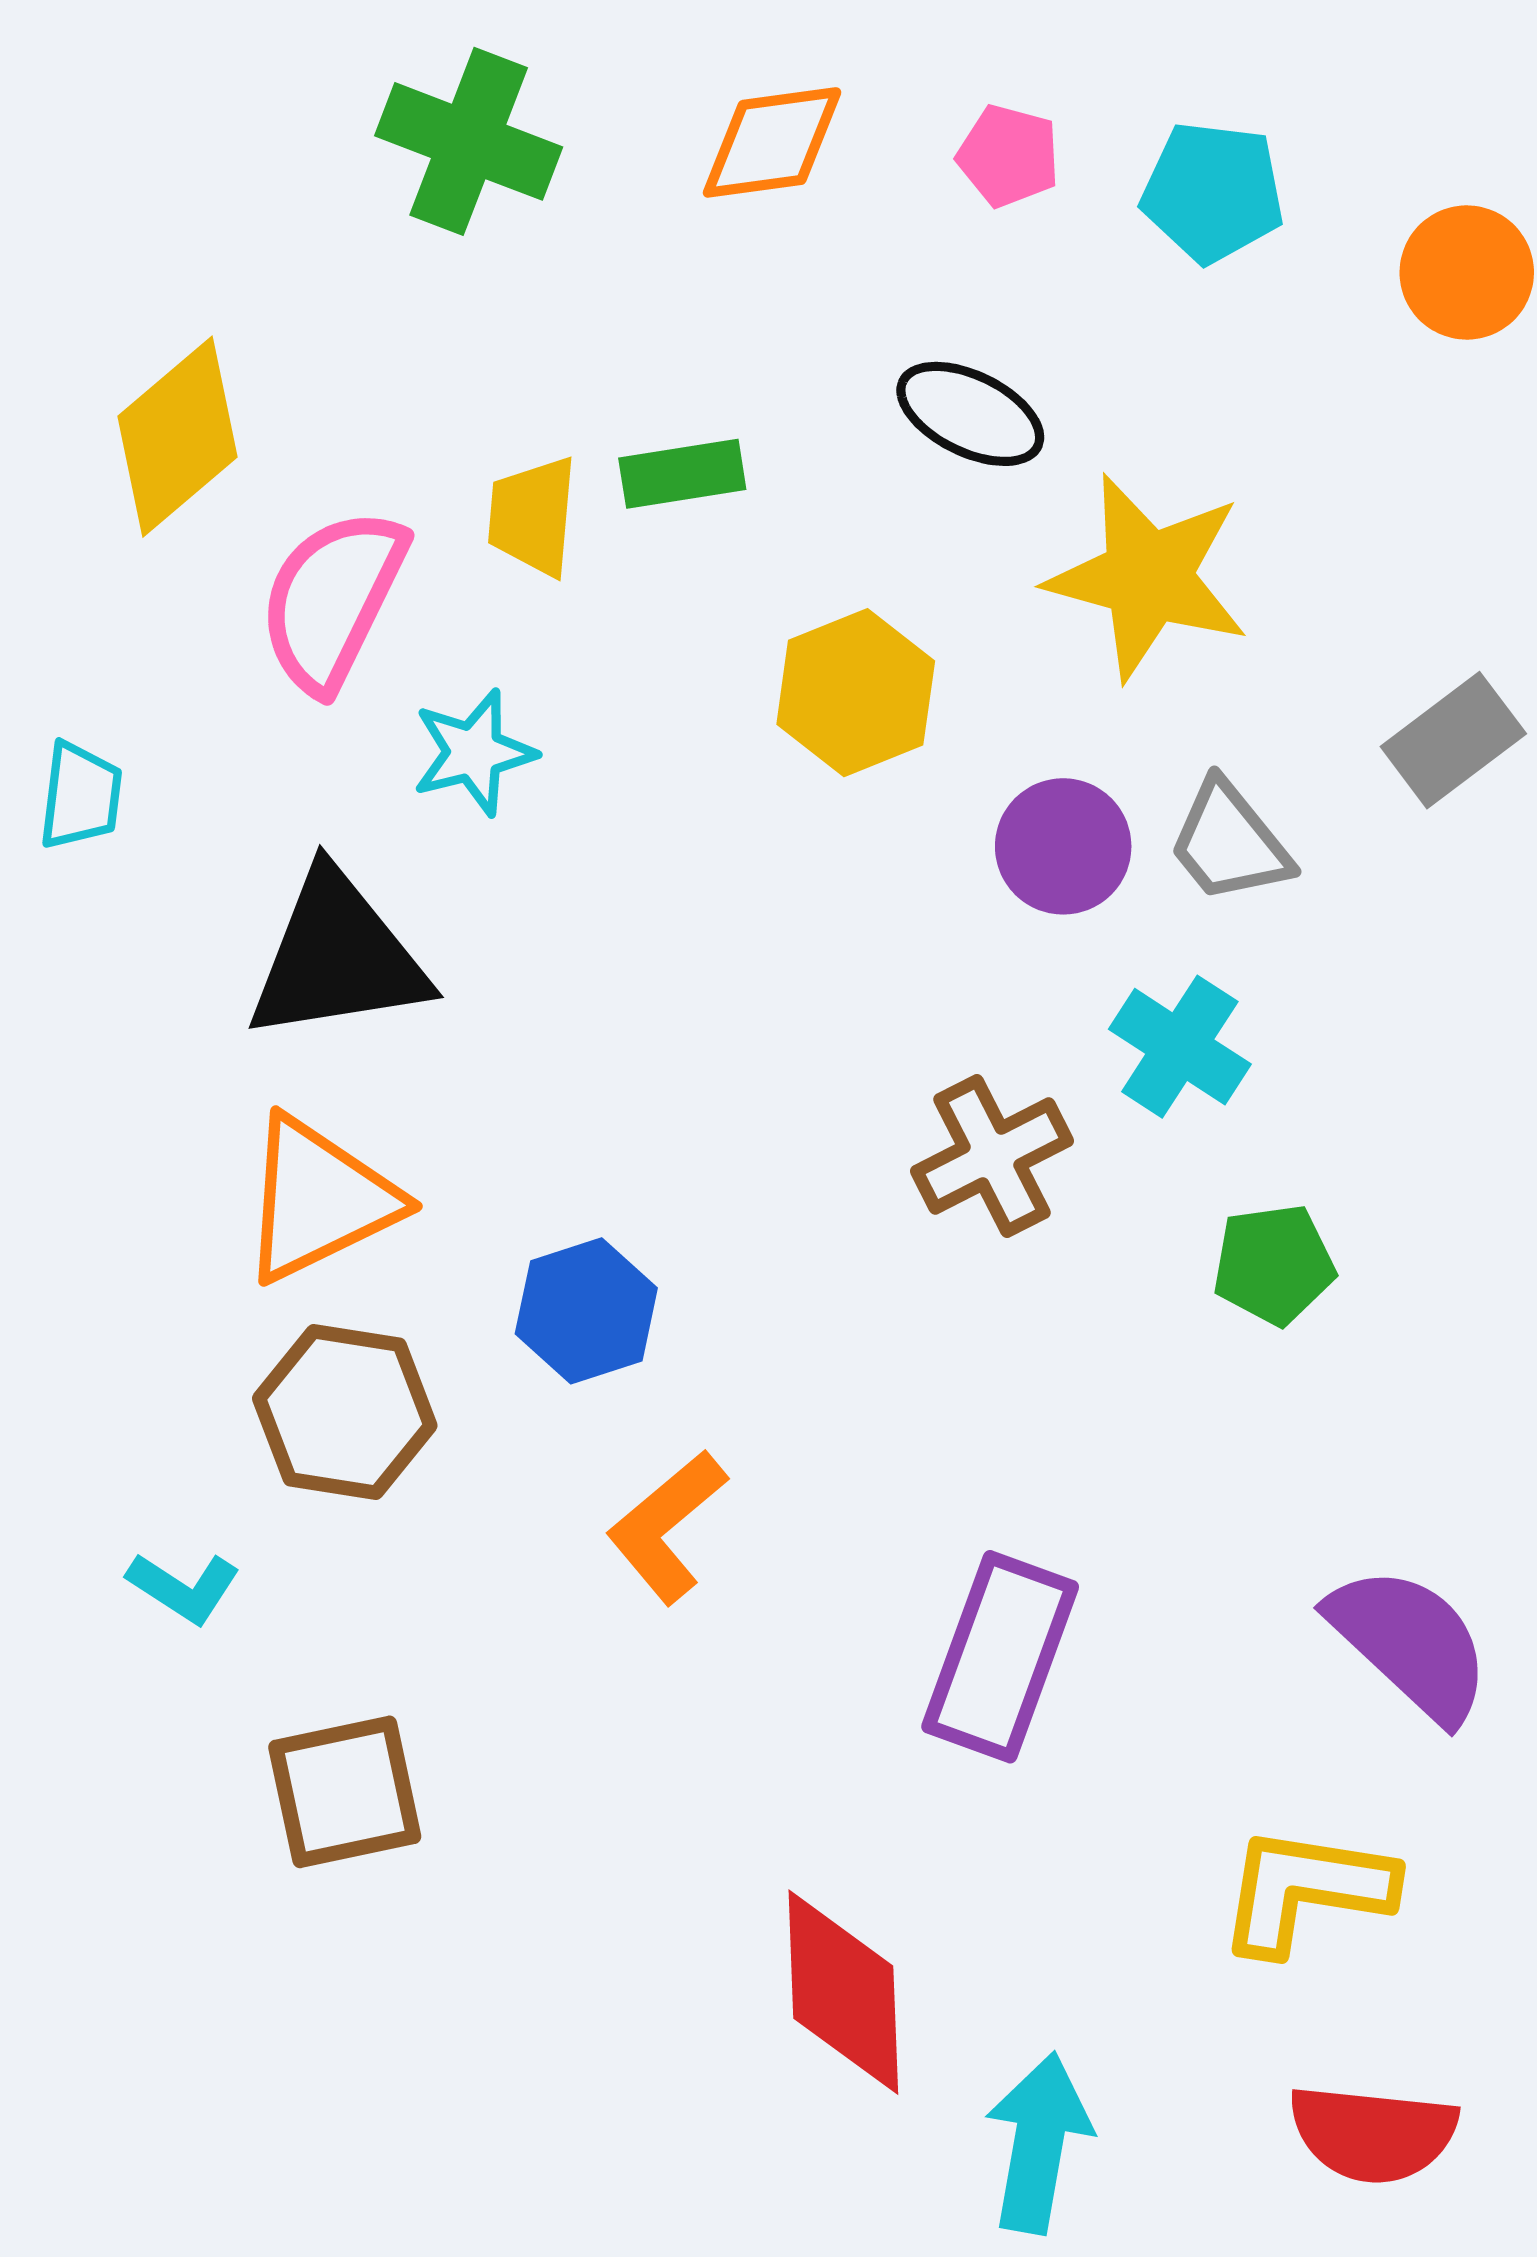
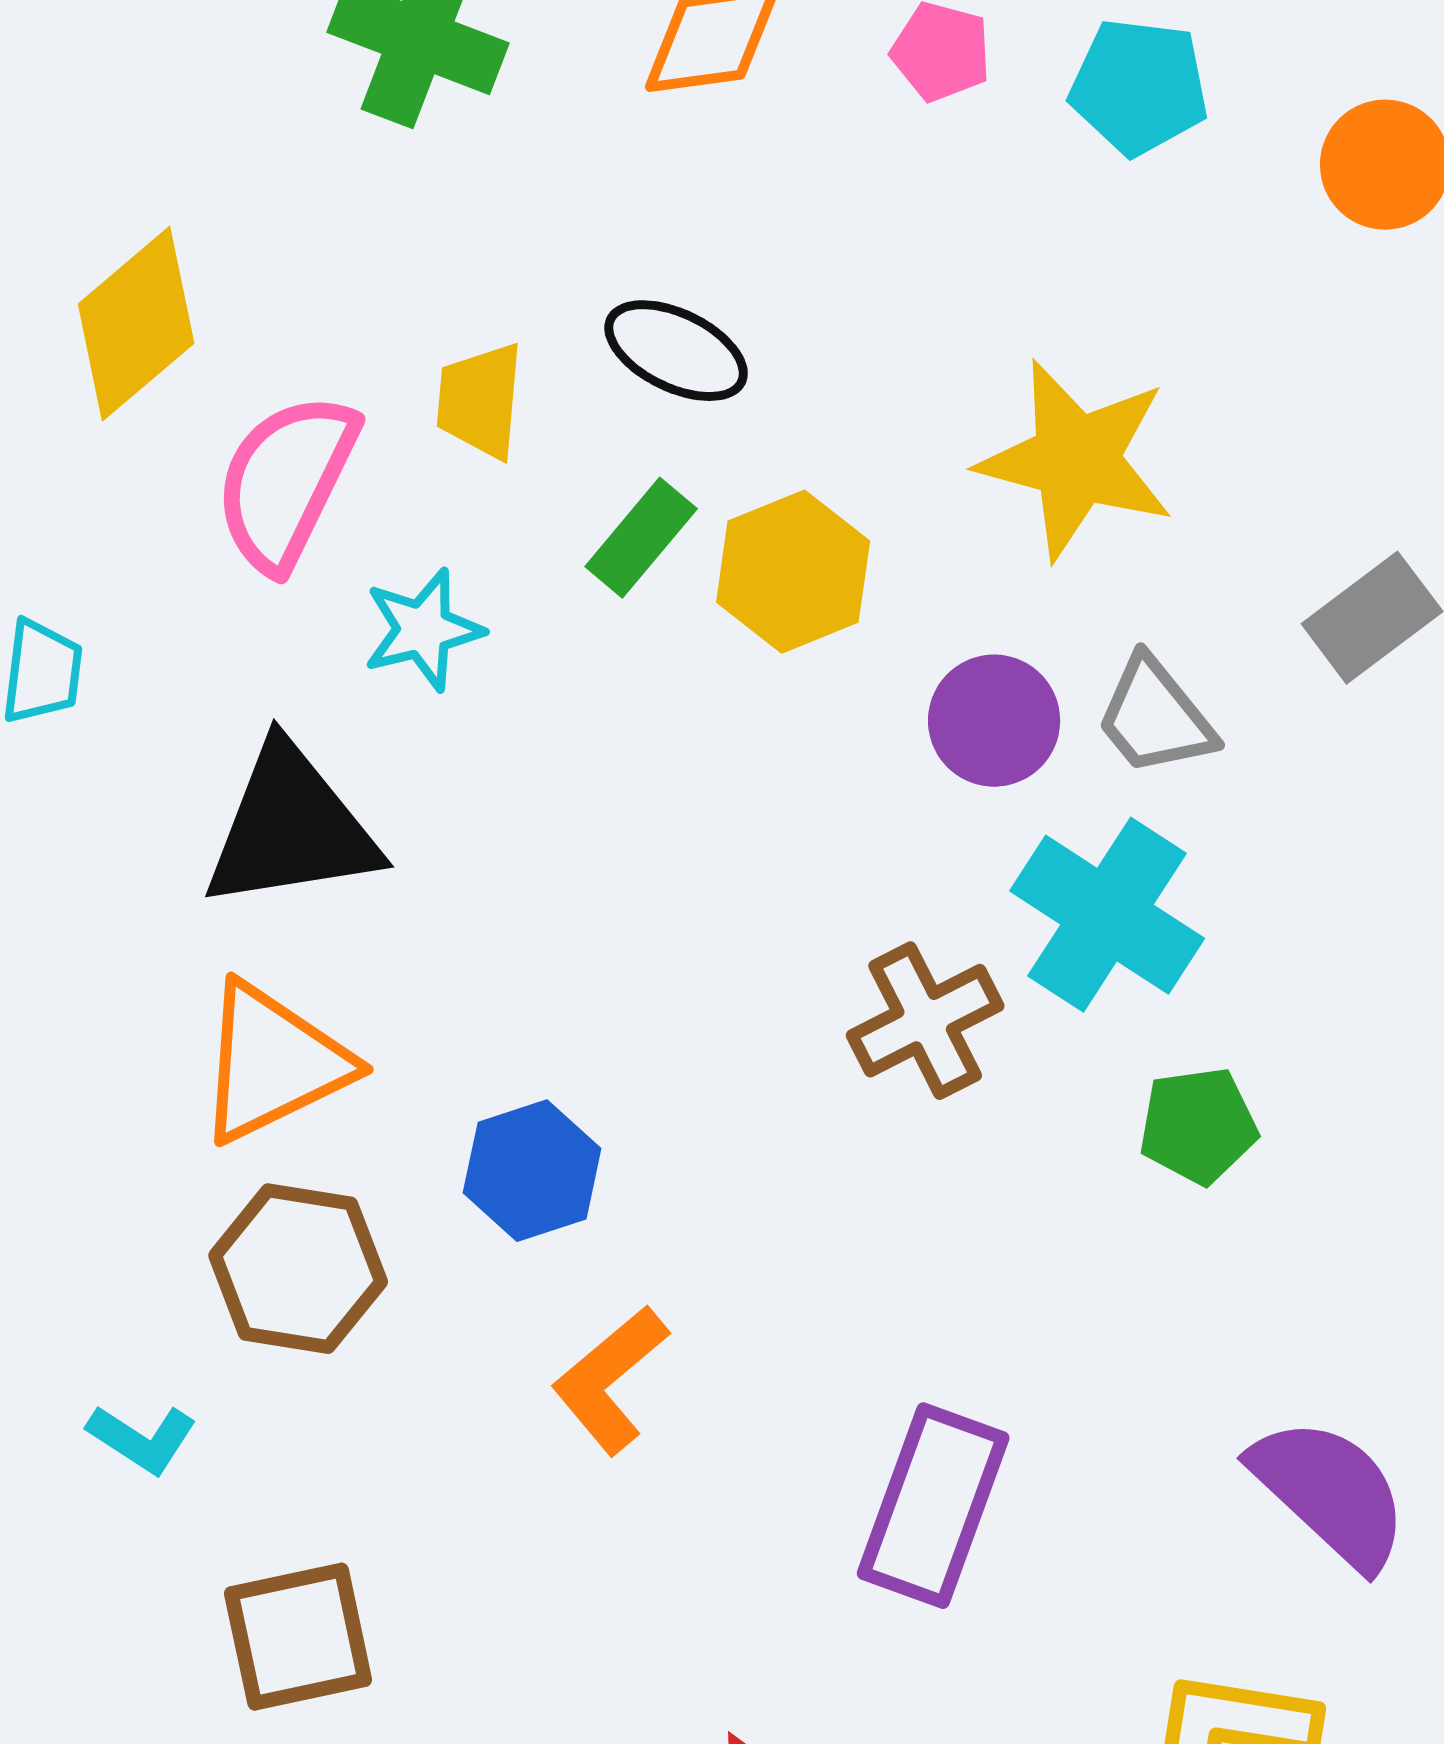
black ellipse: (970, 414) -> (676, 351), moved
green rectangle: (682, 474) -> (641, 538), moved, turned -41
cyan cross: (1180, 1047) -> (1107, 915), size x1.4

